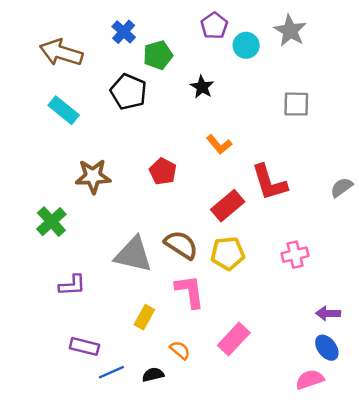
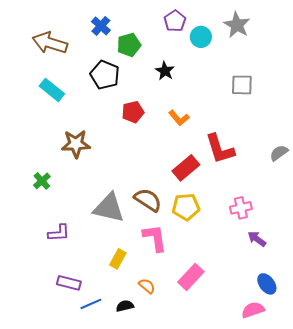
red pentagon: (163, 171) -> (133, 112), moved, turned 30
green cross: (51, 222) -> (42, 181), size x0.7
purple arrow: (328, 313) -> (257, 239), moved, turned 36

